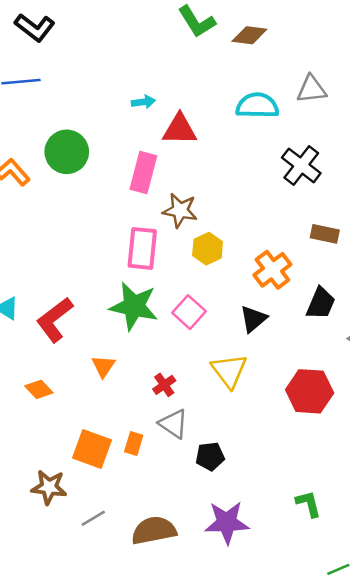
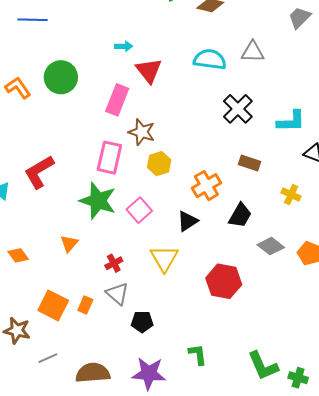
red triangle: (180, 129) -> (149, 70), turned 44
red L-shape: (55, 320) -> (39, 172), moved
green L-shape: (308, 504) -> (198, 354), moved

